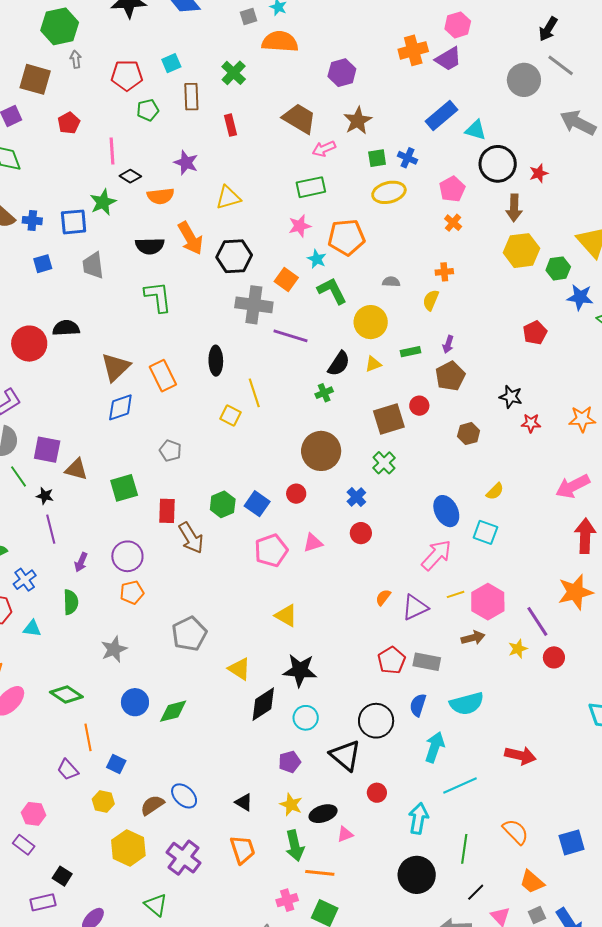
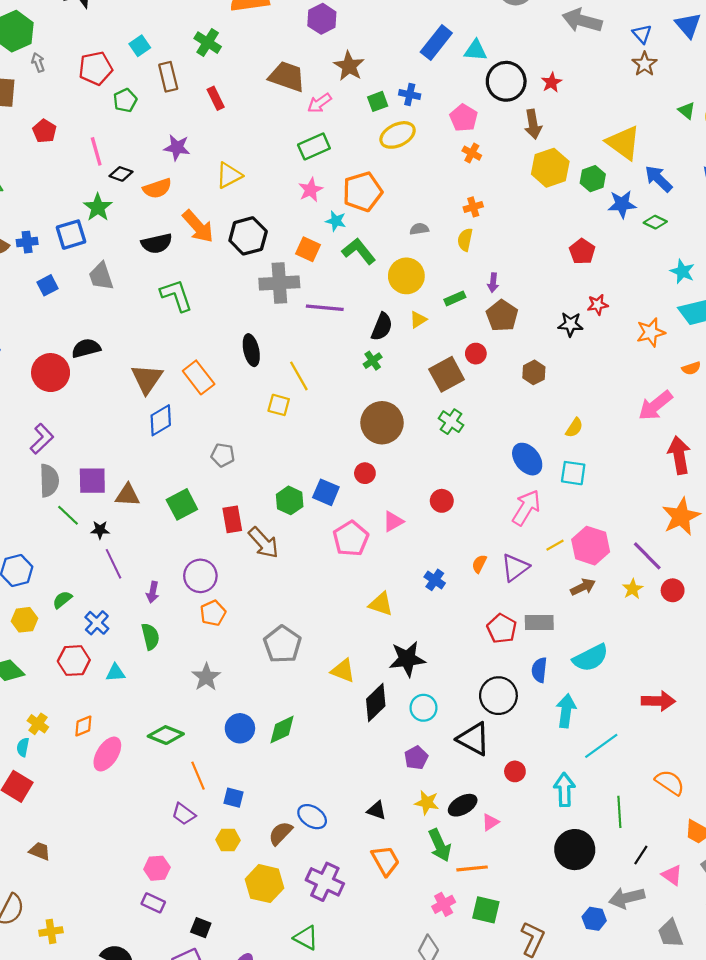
red star: (531, 423) -> (598, 305), moved
blue cross: (356, 497) -> (435, 580), moved

